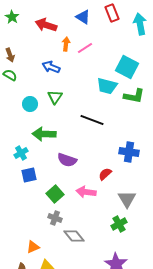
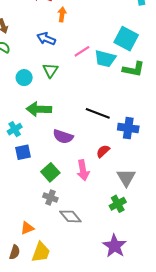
pink line: (85, 48) -> (82, 51), moved
black line: (92, 120) -> (98, 113), moved
pink arrow: (86, 192) -> (83, 170), turned -108

